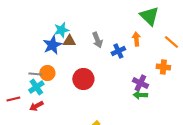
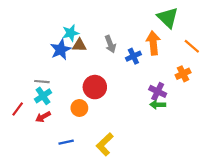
orange arrow: (136, 39) -> (153, 43), size x1.5
orange cross: (163, 67) -> (183, 74), turned -32
orange circle: (47, 73) -> (79, 108), moved
red line: (13, 99) -> (18, 109), turned -40

